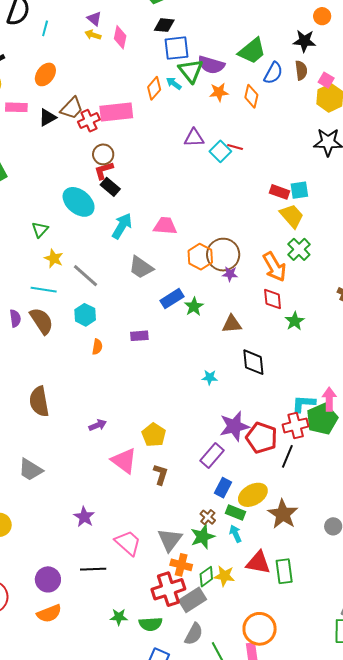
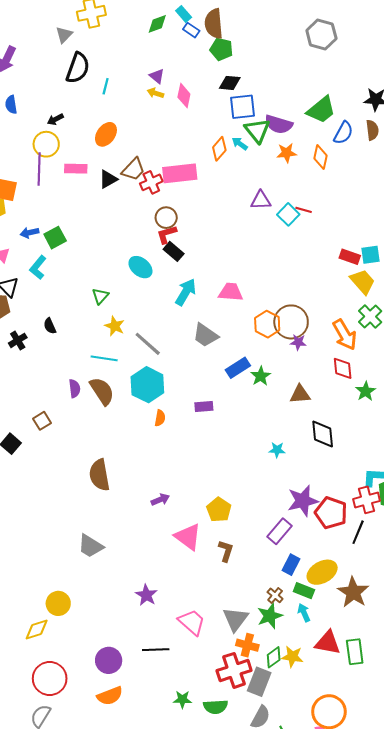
cyan ellipse: (79, 202) -> (140, 267), size x0.7
cyan hexagon: (85, 315) -> (147, 385), size x1.5
gray rectangle: (192, 600) -> (259, 682), turned -36

